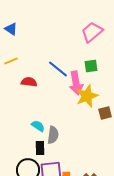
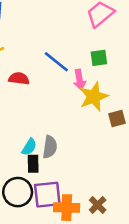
pink arrow: (76, 83) -> (80, 80), size x0.7
cyan semicircle: (38, 126) -> (29, 147), moved, turned 88

